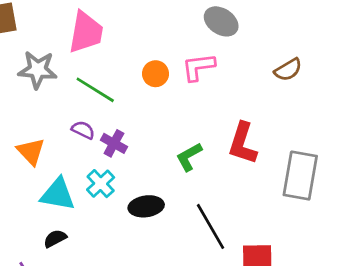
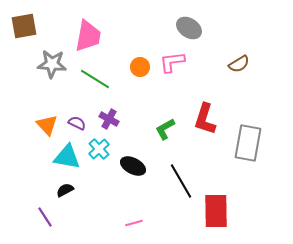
purple semicircle: (83, 130) -> (77, 123), moved
black ellipse: (146, 206) -> (133, 166), turned 35

